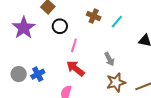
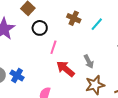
red arrow: (75, 68) -> (66, 69), moved
blue cross: (38, 74) -> (17, 75), turned -32

